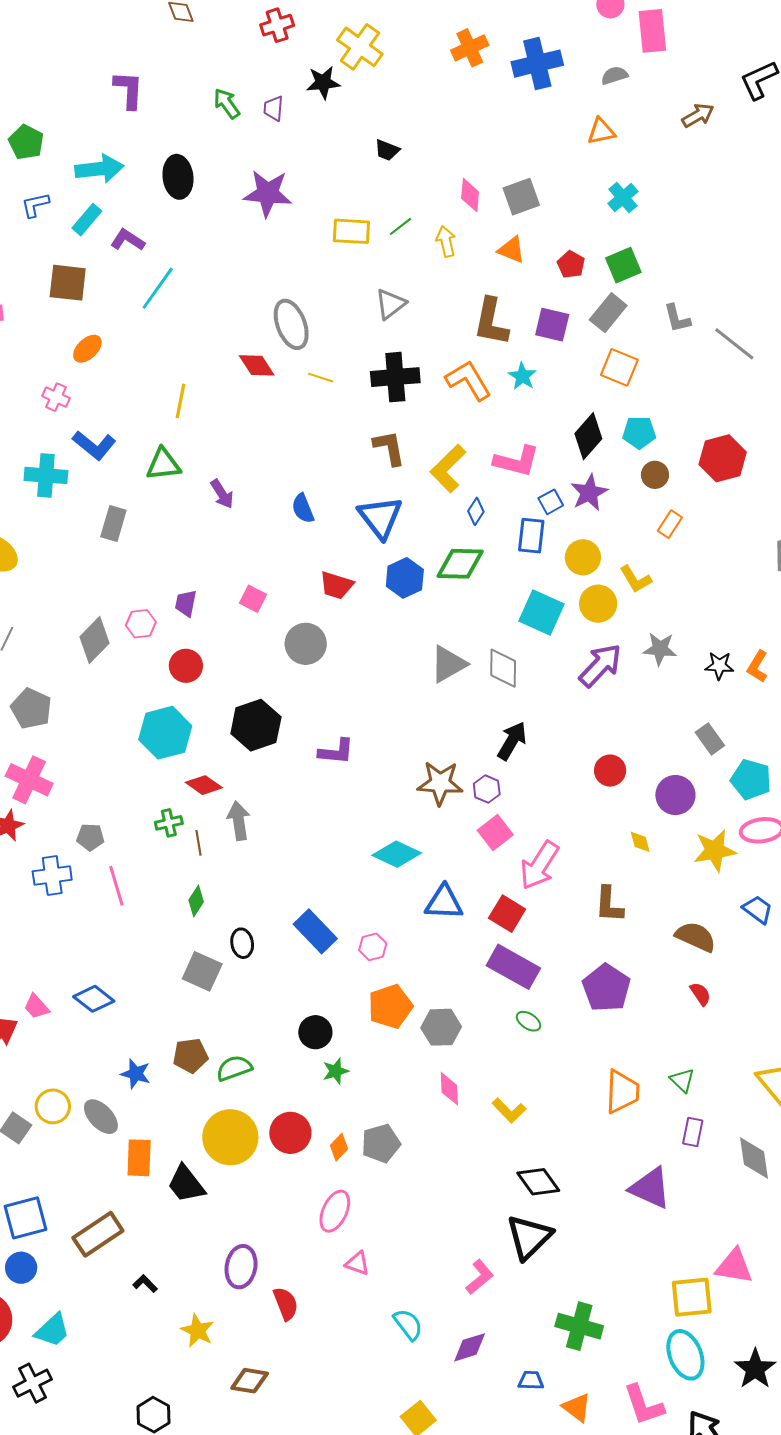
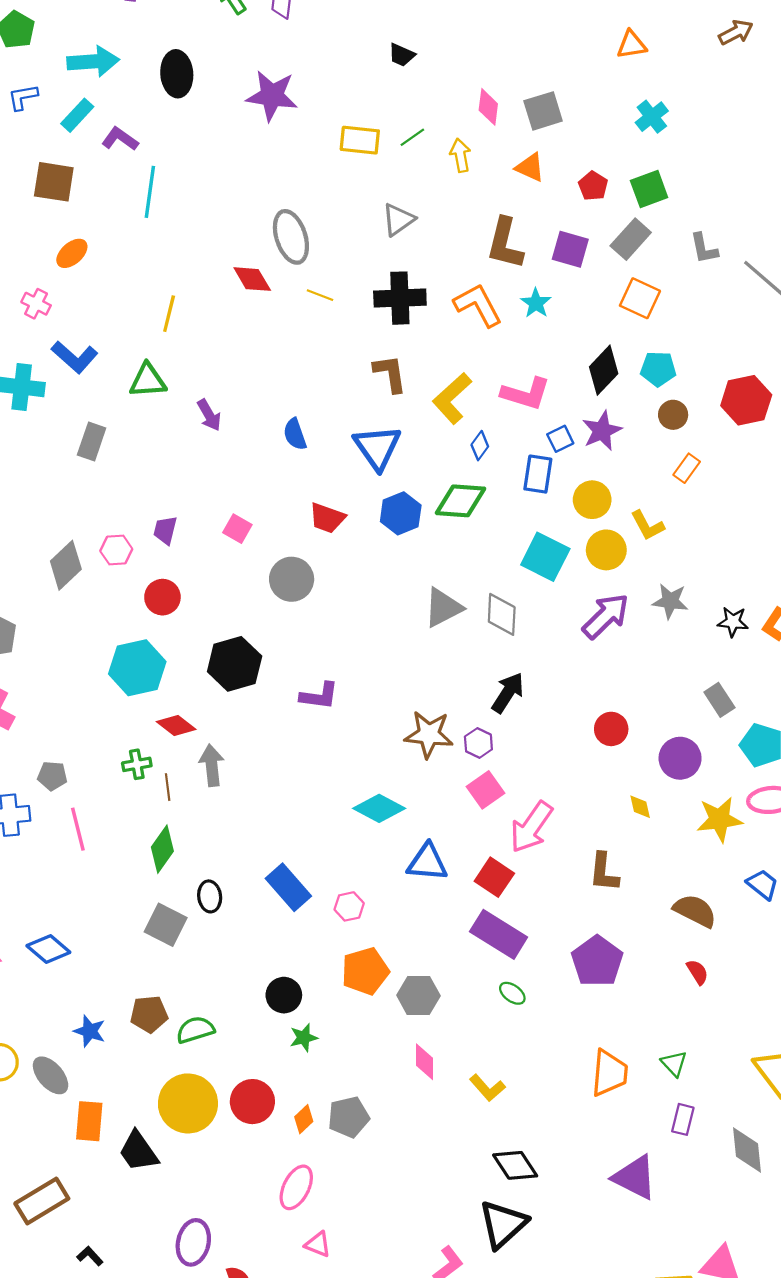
cyan line: (158, 288) -> (150, 192), turned -30
green diamond: (196, 901) -> (162, 849), size x1.4

